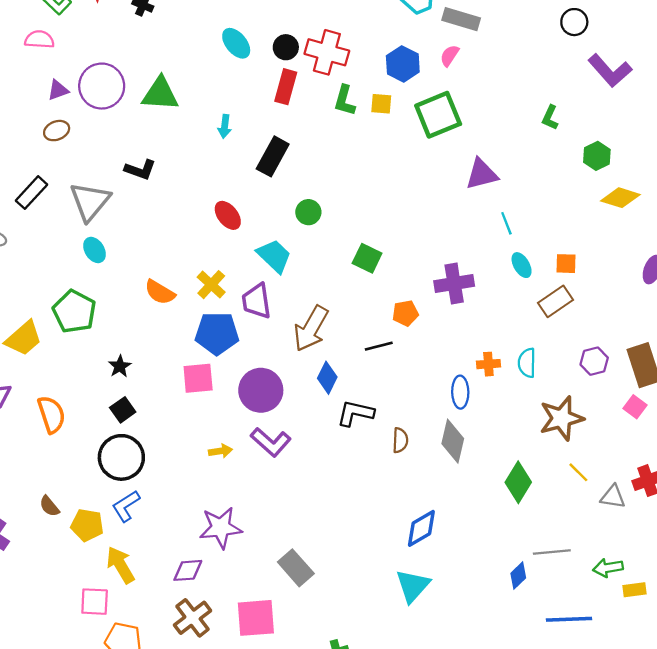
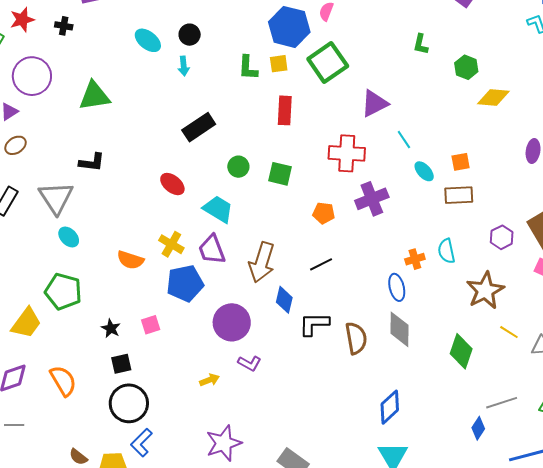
red cross: (327, 52) -> (347, 153), moved
blue hexagon: (403, 64) -> (289, 27), size x1.4
purple circle: (102, 86) -> (32, 76), moved
red rectangle: (286, 87) -> (285, 110), moved
cyan arrow: (225, 126) -> (184, 66), moved
black rectangle: (273, 156) -> (199, 127), turned 40
green square: (367, 258) -> (280, 174), moved
brown rectangle: (555, 301) -> (459, 195), turned 44
orange pentagon: (405, 313) -> (324, 213), moved, turned 30
pink square: (198, 378) -> (151, 325), moved, size x0.7
black square: (123, 410) -> (121, 364), turned 35
brown semicircle: (400, 440) -> (356, 338), size x1.5
purple L-shape: (271, 442) -> (249, 363), size x0.7

